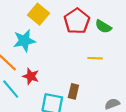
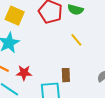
yellow line: (95, 58) -> (76, 40), turned 64

